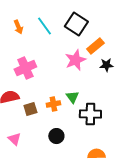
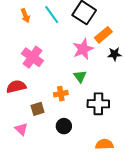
pink cross: (25, 68) -> (32, 57), turned -30
green triangle: (72, 97) -> (80, 76), moved
brown square: (30, 109) -> (38, 109), moved

